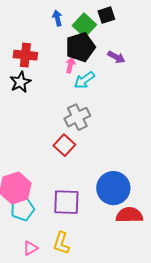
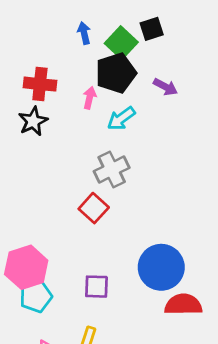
pink arrow: (70, 65) -> (90, 98), moved
purple square: (66, 202) -> (96, 287), size x0.7

